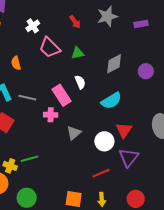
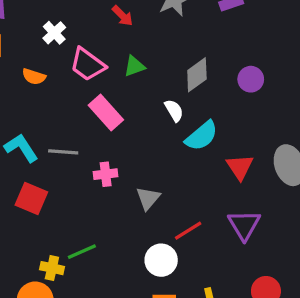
orange semicircle: (16, 63) -> (34, 77), moved, turned -48
white semicircle: (80, 82) -> (174, 110), moved
pink rectangle: (62, 95) -> (106, 112), moved
red triangle: (124, 130) -> (240, 167), moved
white circle: (104, 141) -> (161, 260), moved
red line: (101, 173) -> (188, 231), moved

